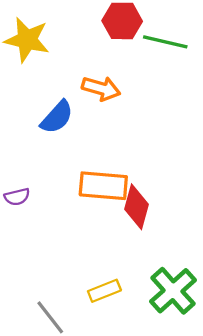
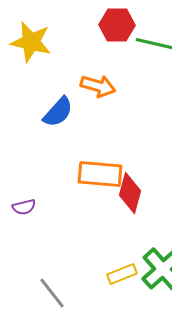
purple semicircle: (17, 197) -> (24, 207), moved
yellow rectangle: (104, 291) -> (122, 274), moved

